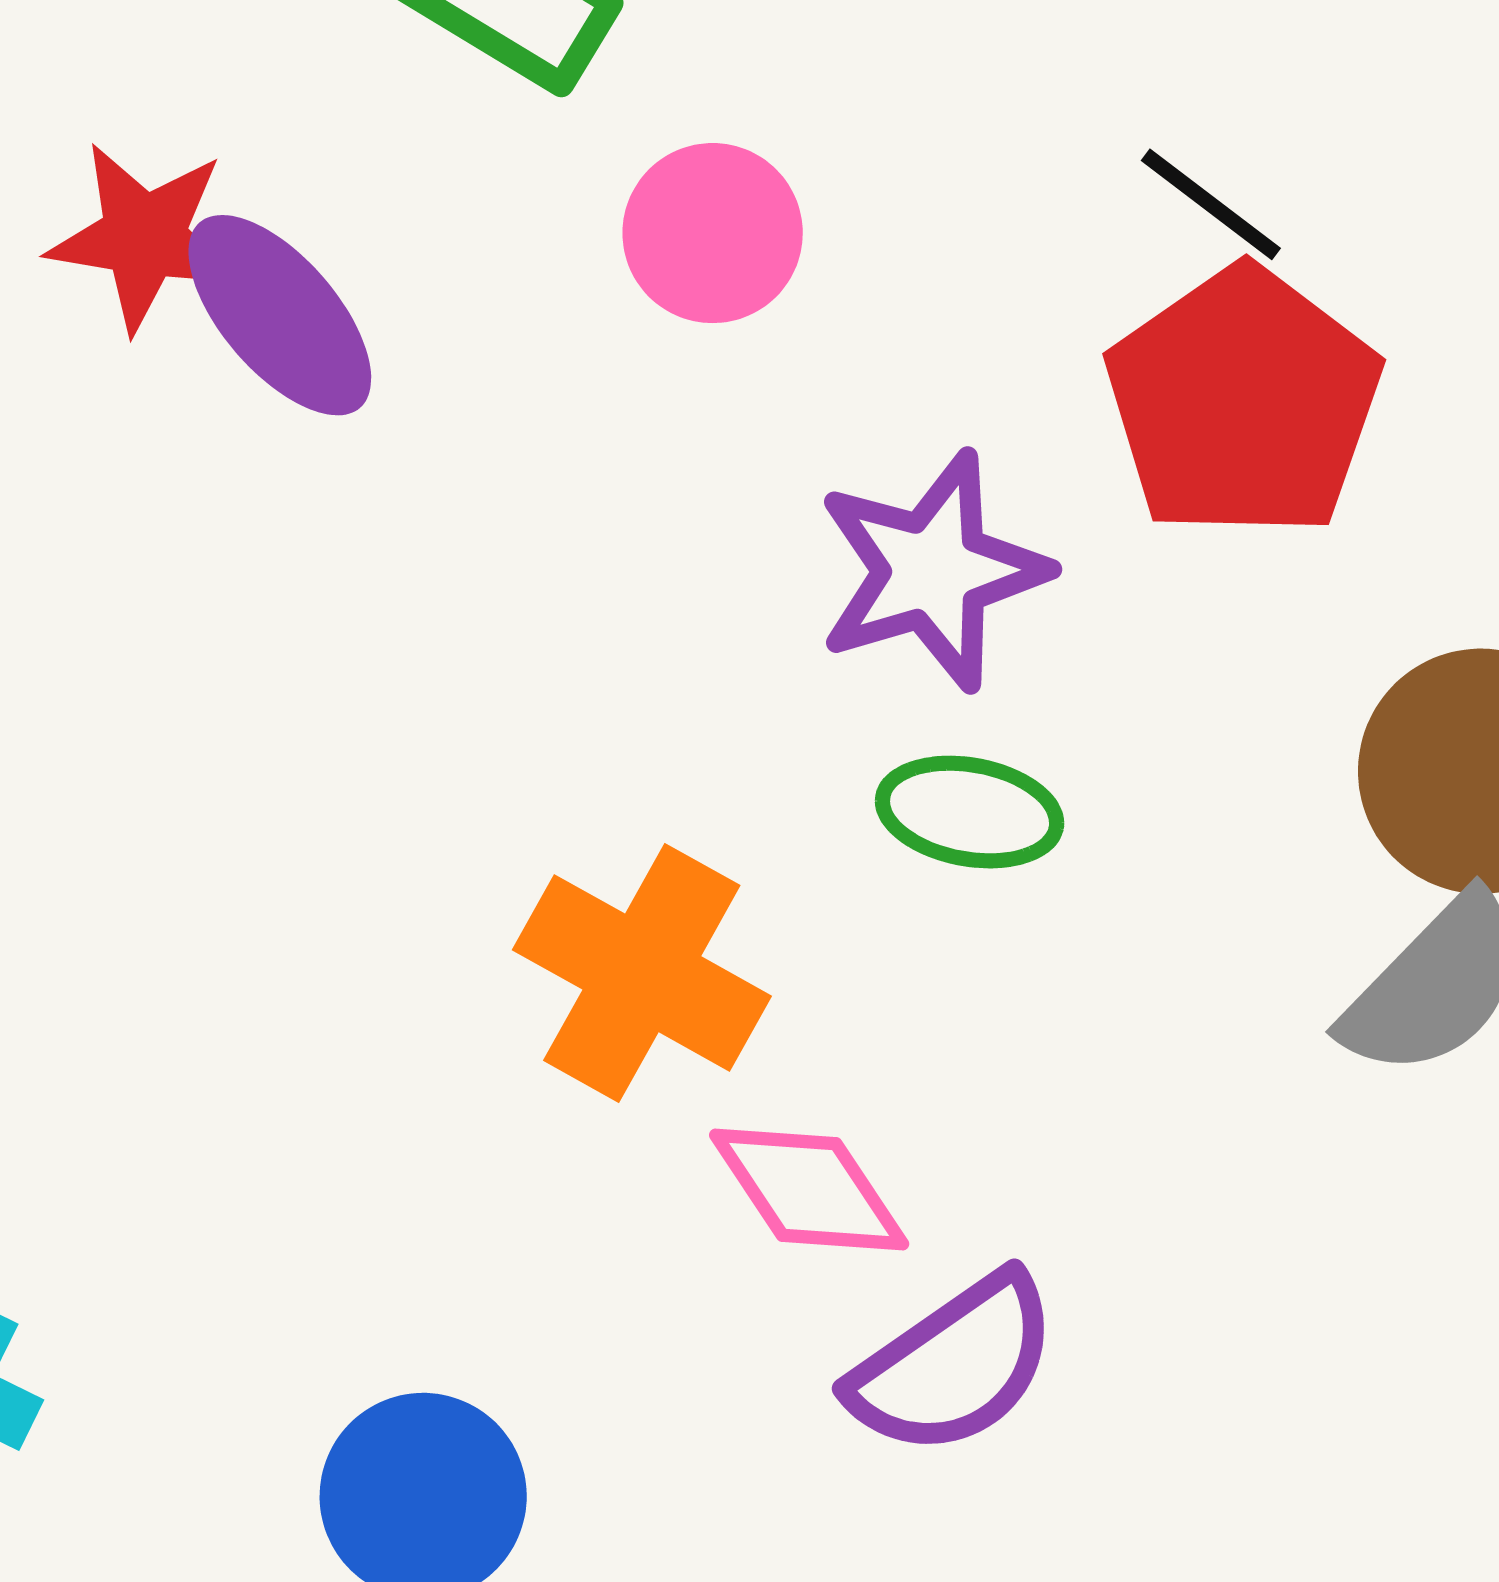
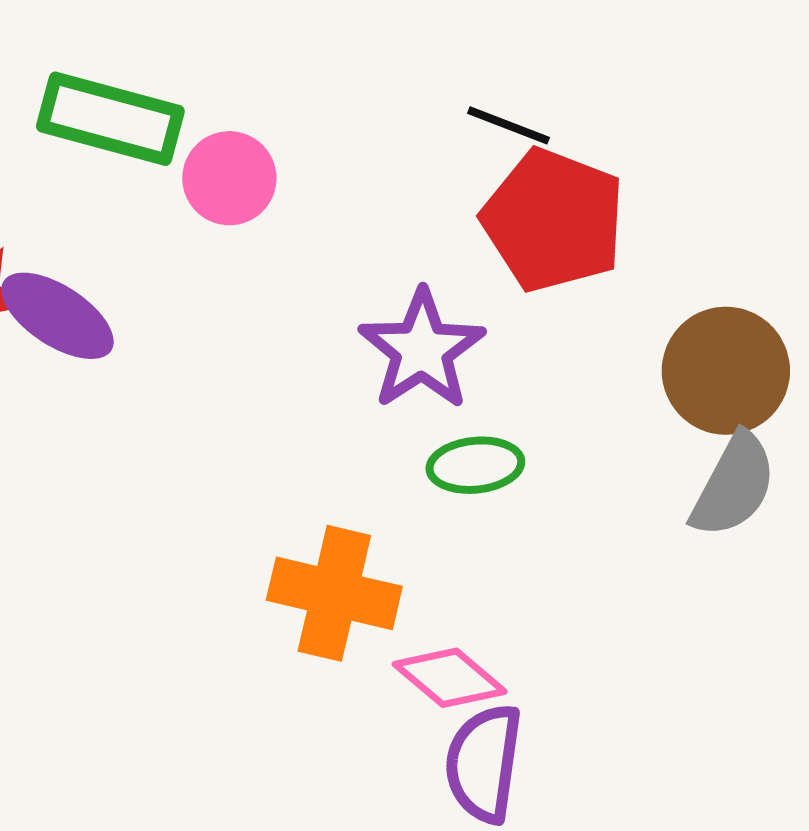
pink circle: (713, 233) -> (229, 178), moved
purple semicircle: (954, 1365) -> (484, 763), moved, turned 149

